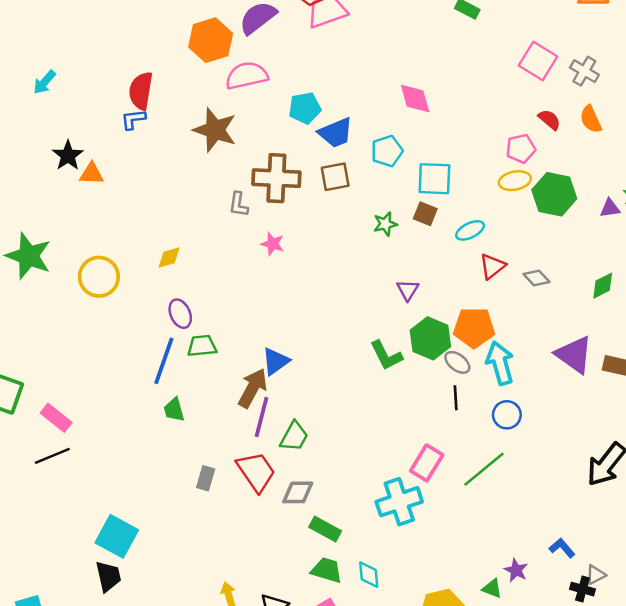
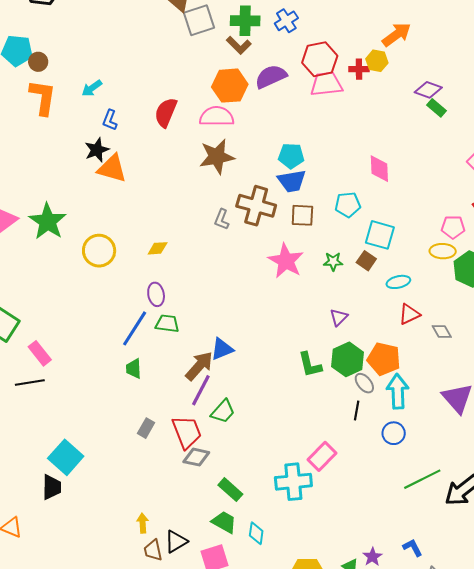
pink semicircle: (247, 76) -> (217, 116), moved
blue L-shape: (133, 119) -> (110, 120), moved, turned -75
brown star: (215, 130) -> (217, 157), turned 30
blue trapezoid: (336, 133) -> (292, 181), moved
orange triangle: (92, 174) -> (112, 168), size x1.5
pink star: (273, 244) -> (286, 261), moved, size x1.8
green line: (484, 469) -> (422, 479), moved
gray diamond: (298, 492) -> (196, 457), moved

